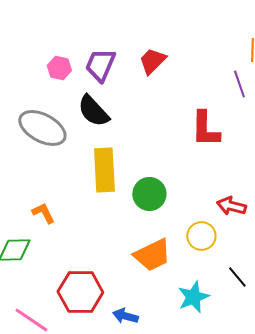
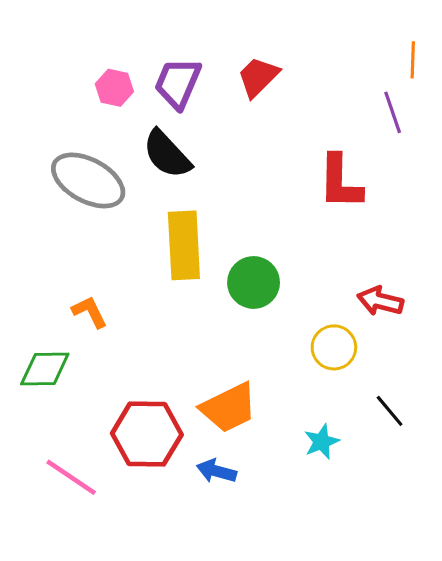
orange trapezoid: (152, 255) -> (229, 408), moved
cyan star: (193, 297) -> (322, 442), size x0.7

